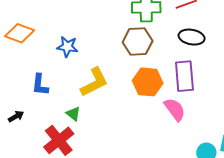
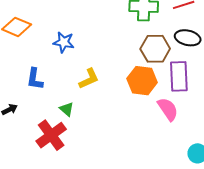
brown hexagon: (138, 42) -> (155, 49), moved
yellow L-shape: (94, 82) -> (89, 79), size x0.7

